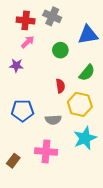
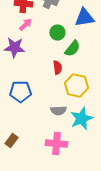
purple star: (16, 65) -> (14, 48), size x1.5
green semicircle: (87, 73) -> (72, 49), moved
gray semicircle: (53, 120) -> (58, 111), moved
pink cross: (46, 151) -> (56, 144), moved

